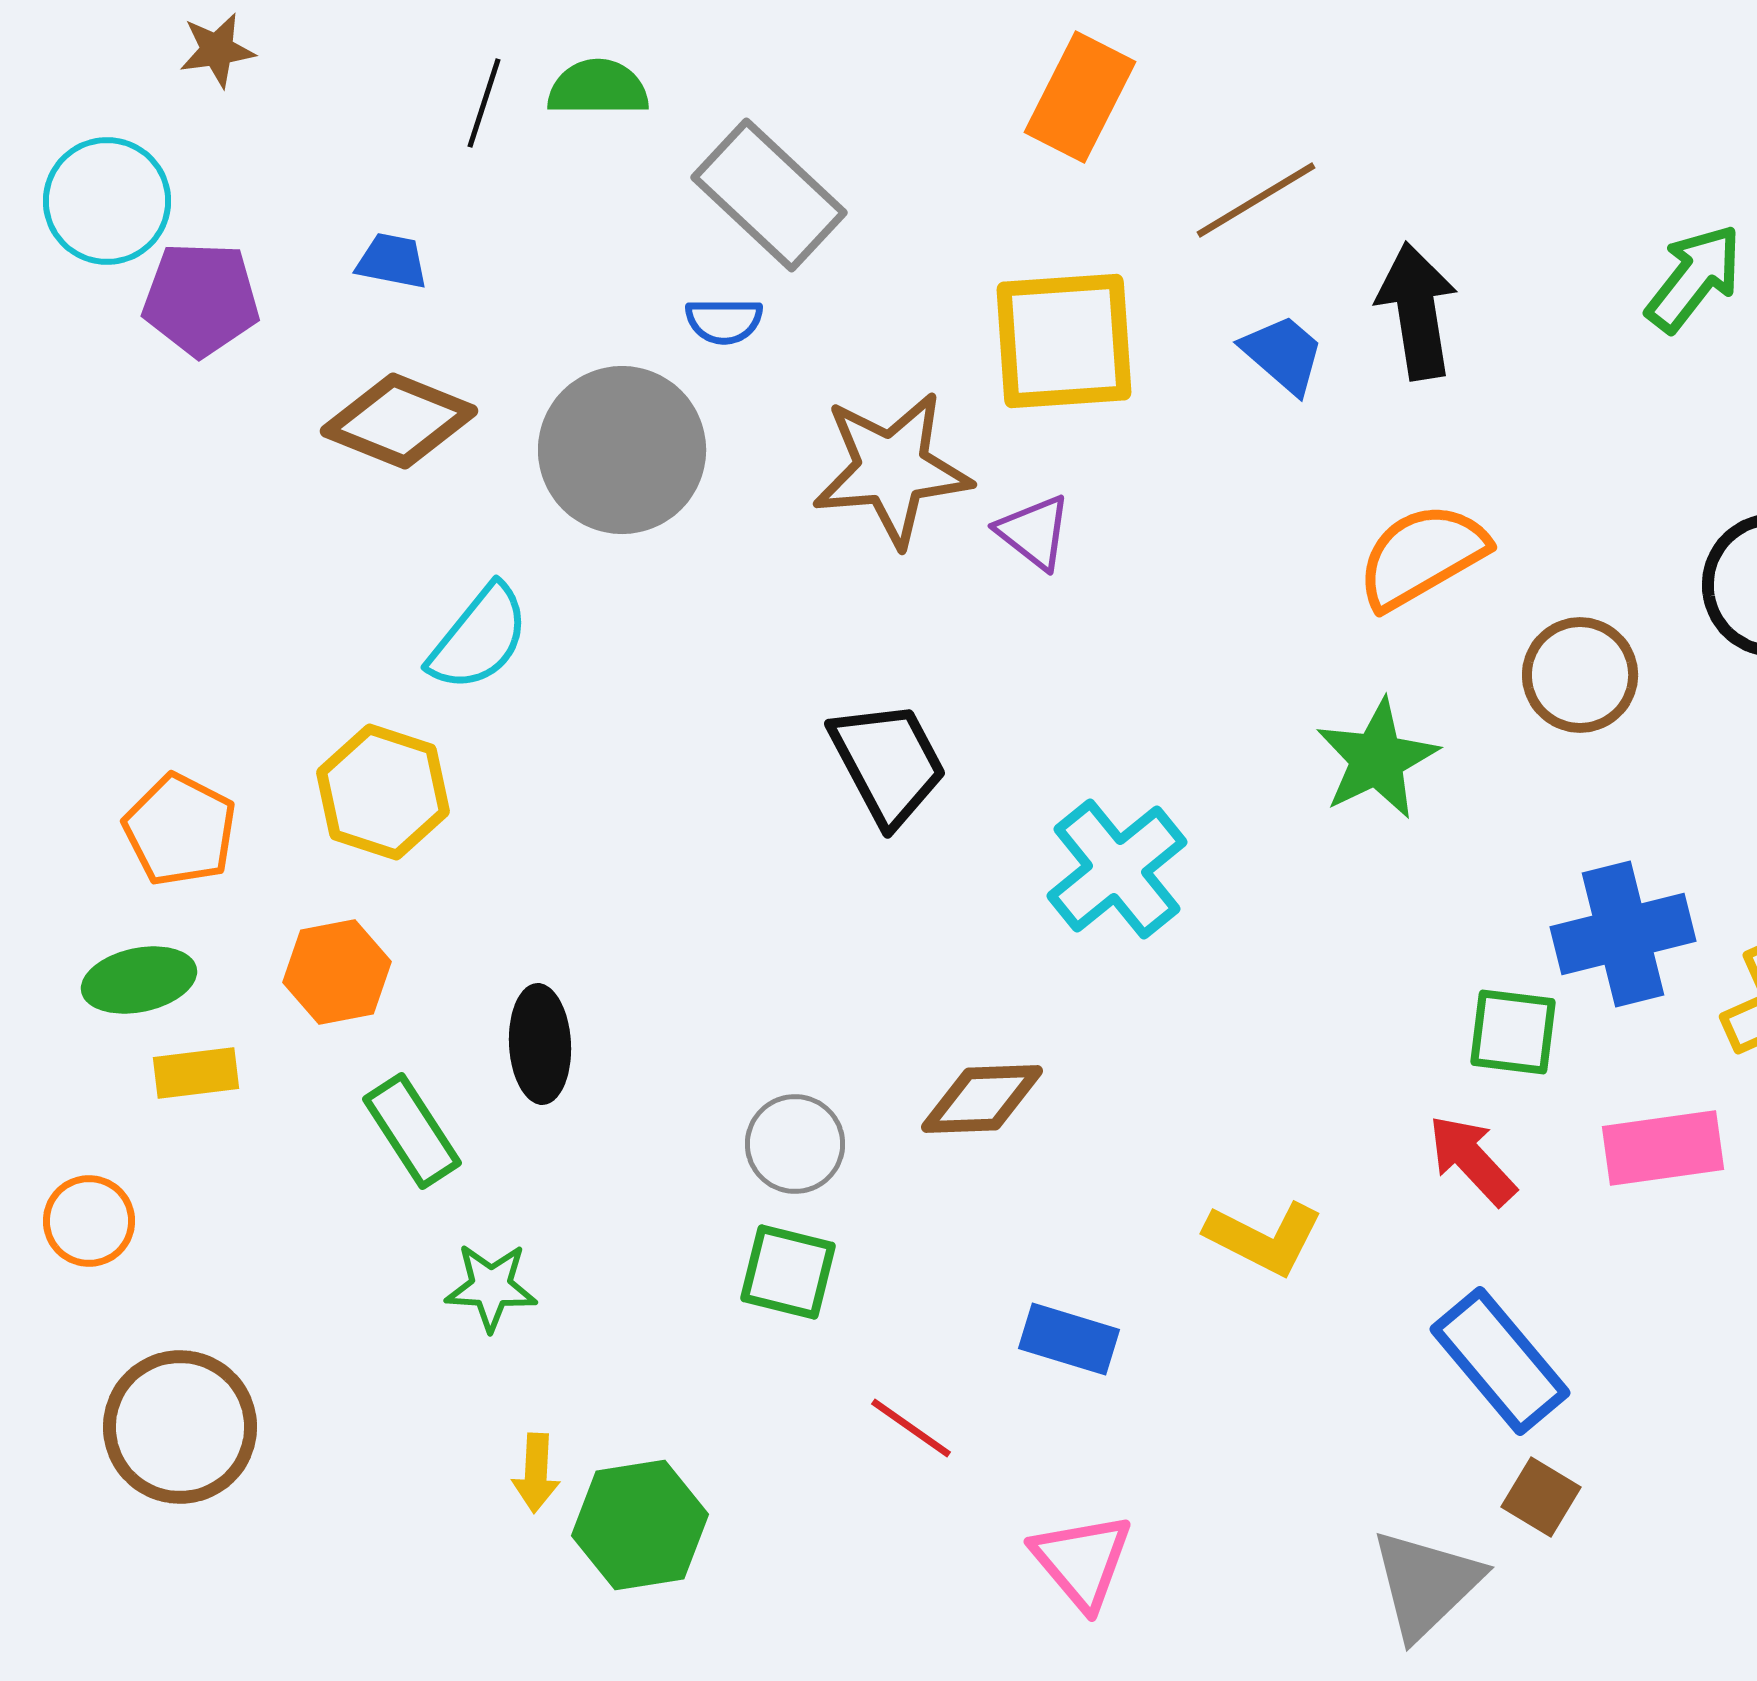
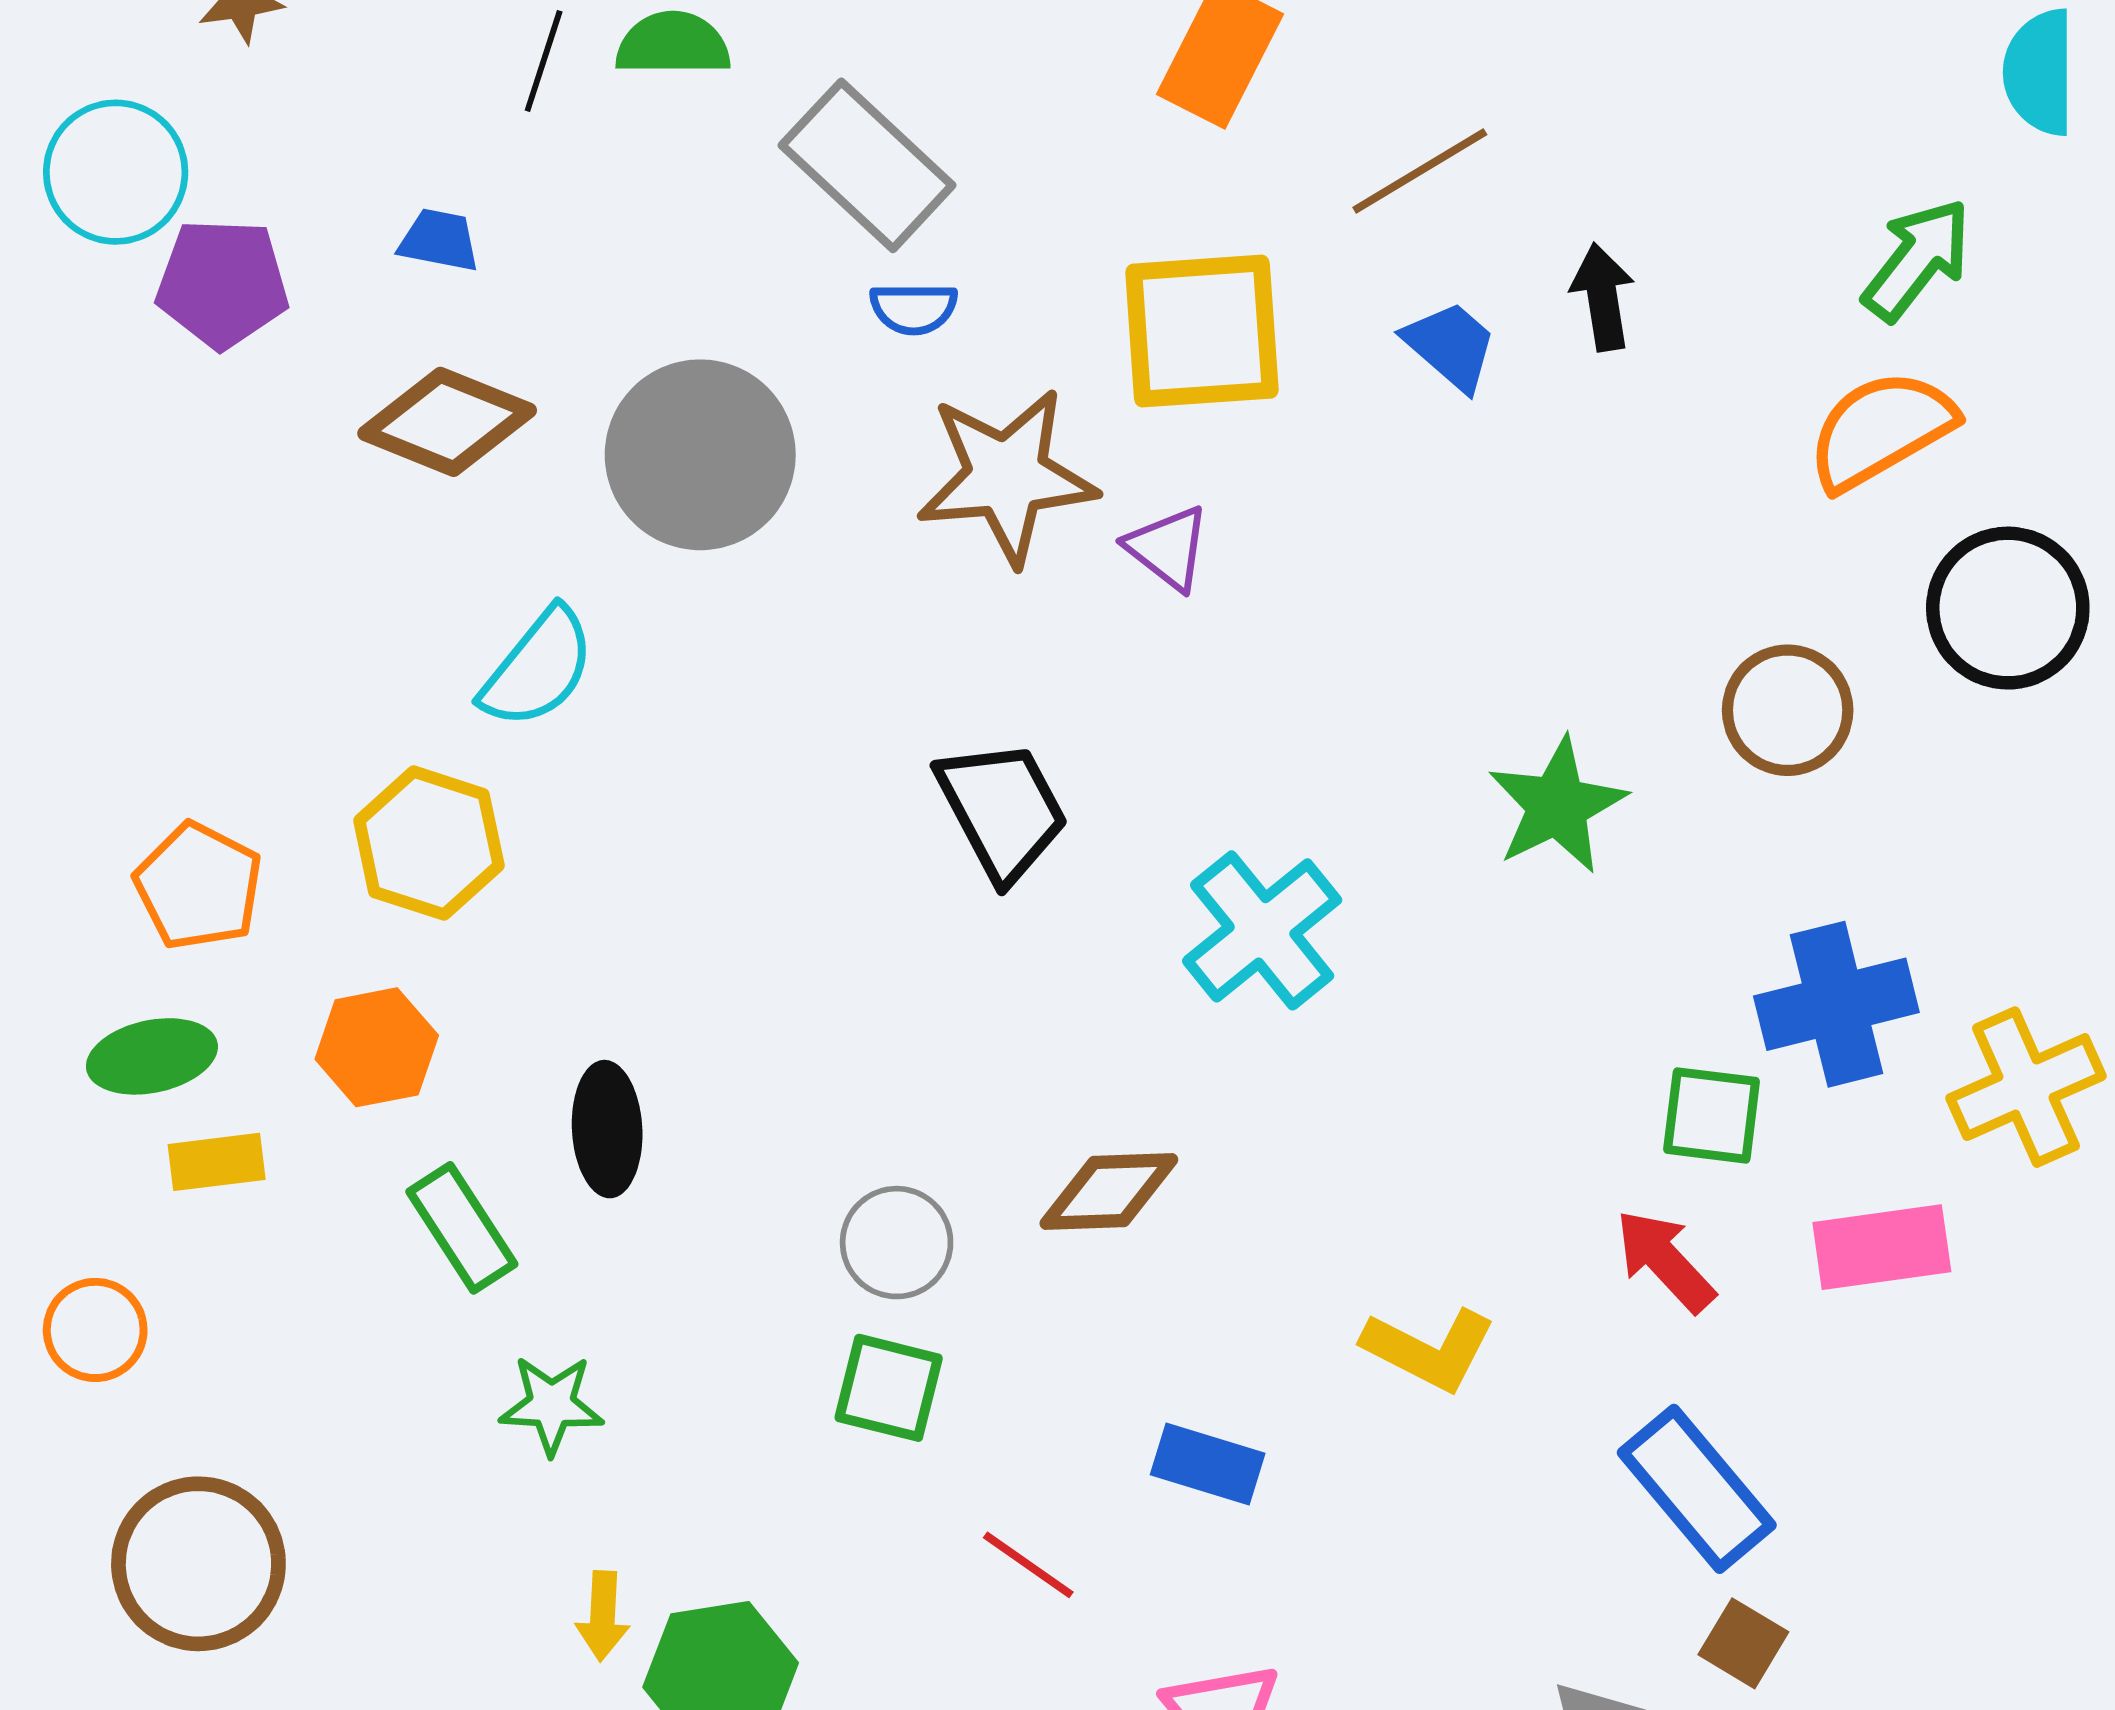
black arrow: (1417, 311) -> (1603, 297), size x0.7
blue semicircle: (724, 321) -> (914, 308), moved
orange semicircle: (1422, 556) -> (1881, 430), moved

